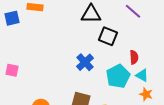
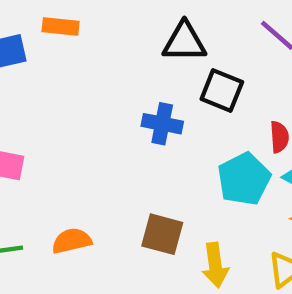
blue cross: (85, 62) -> (162, 124), moved, turned -36

